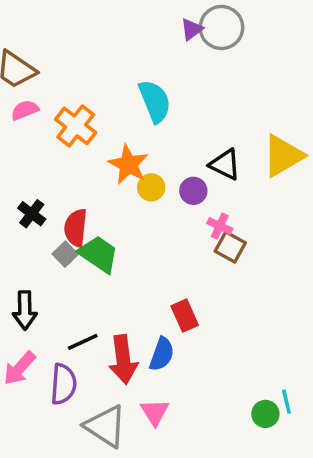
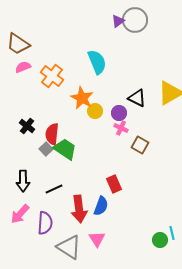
pink cross: (220, 226) -> (121, 128), moved
black line: (83, 342) -> (54, 189), moved

